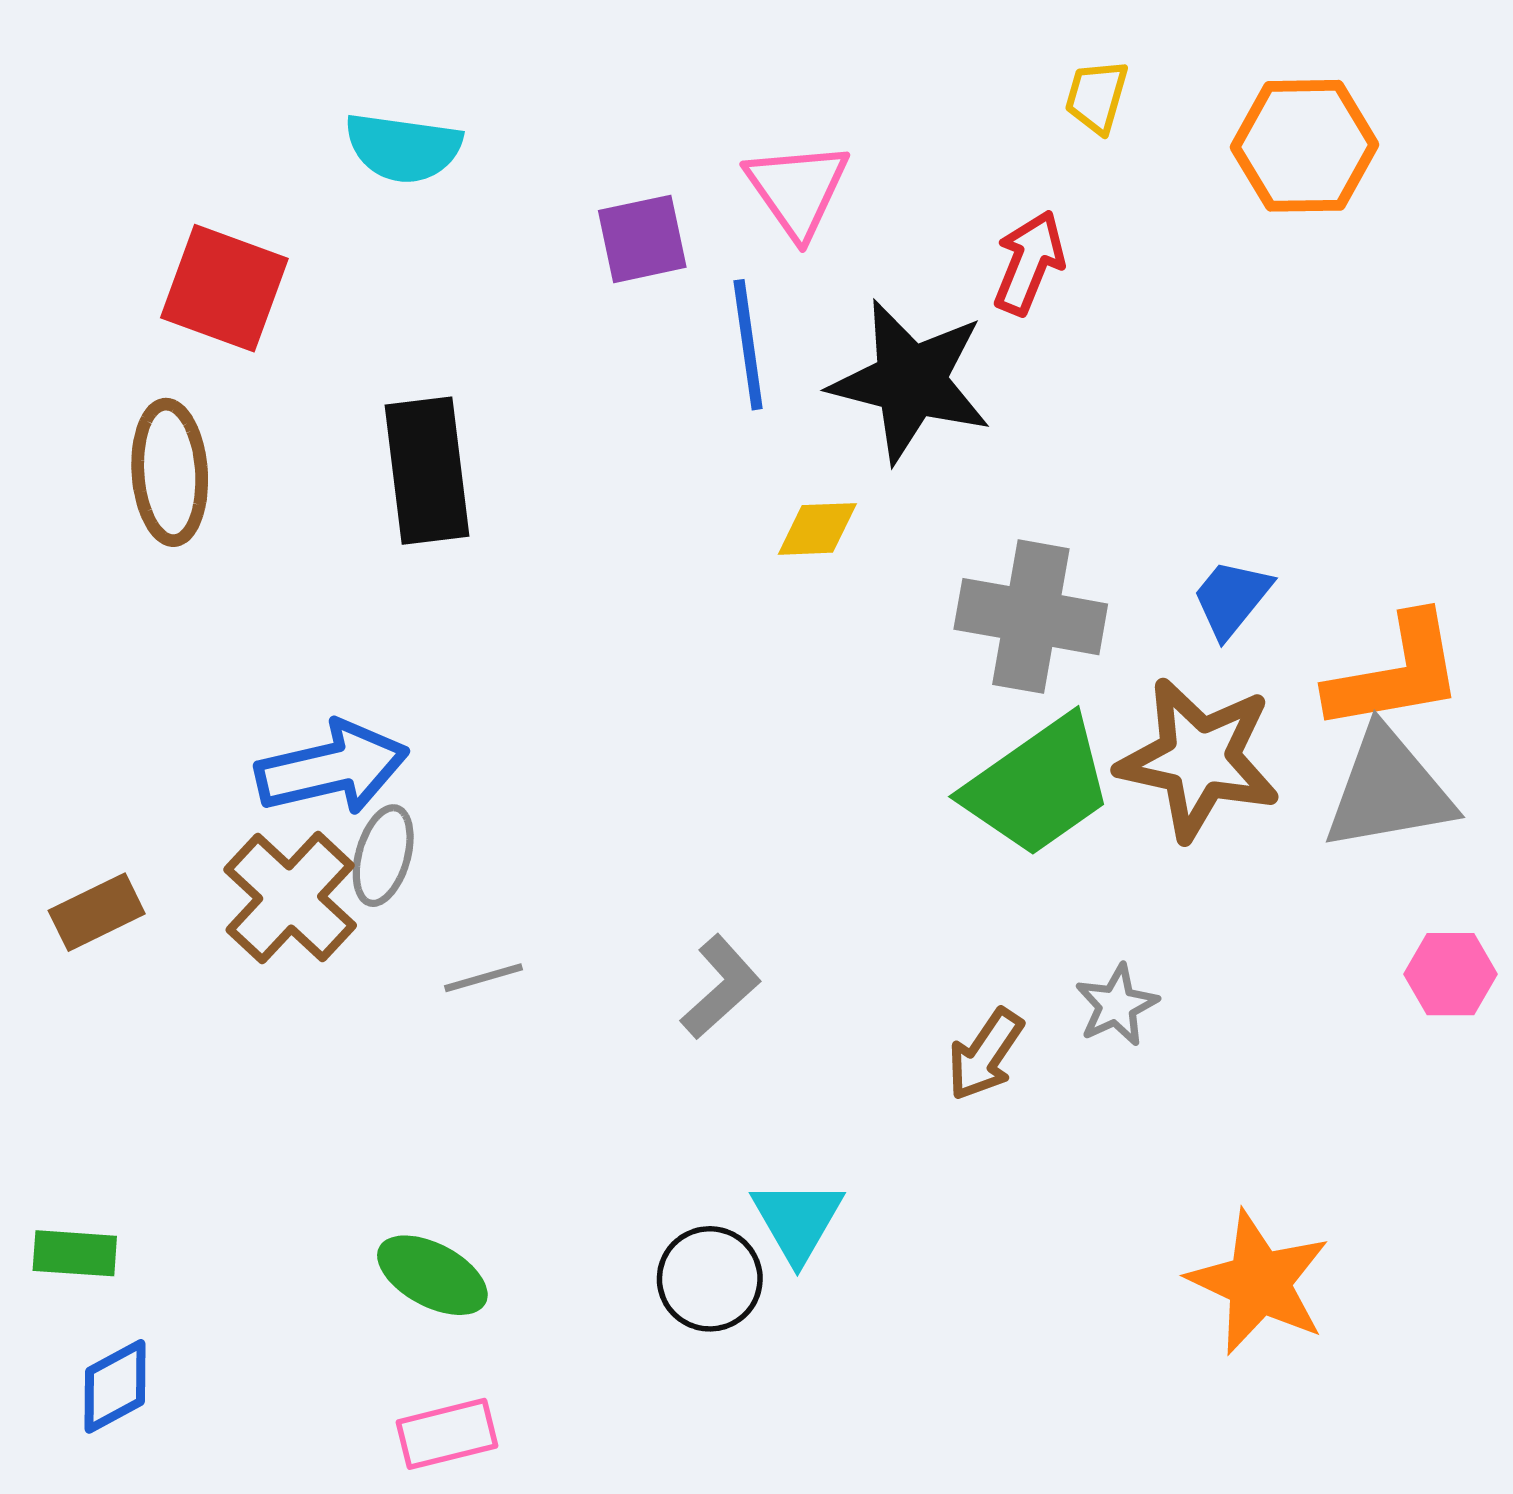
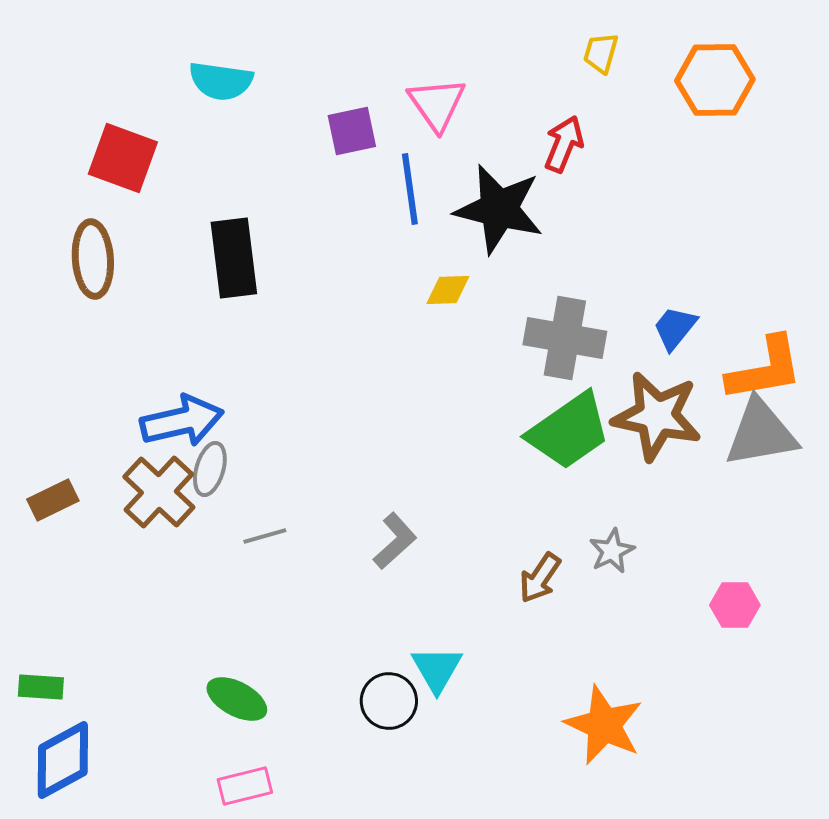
pink hexagon: (1450, 974) -> (735, 605), moved
orange star: (1259, 1282) -> (604, 725), moved
blue diamond: (115, 1386) -> (63, 760), size x1.5

